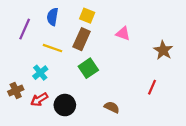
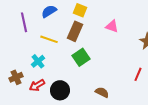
blue semicircle: (53, 17) -> (49, 11), turned 49
purple line: (25, 29) -> (24, 22), turned -36

